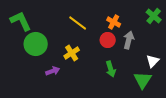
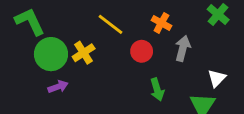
red circle: (108, 40) -> (142, 51), moved
yellow cross: (72, 53) -> (84, 53), moved
purple arrow: (53, 71) -> (58, 87), moved

